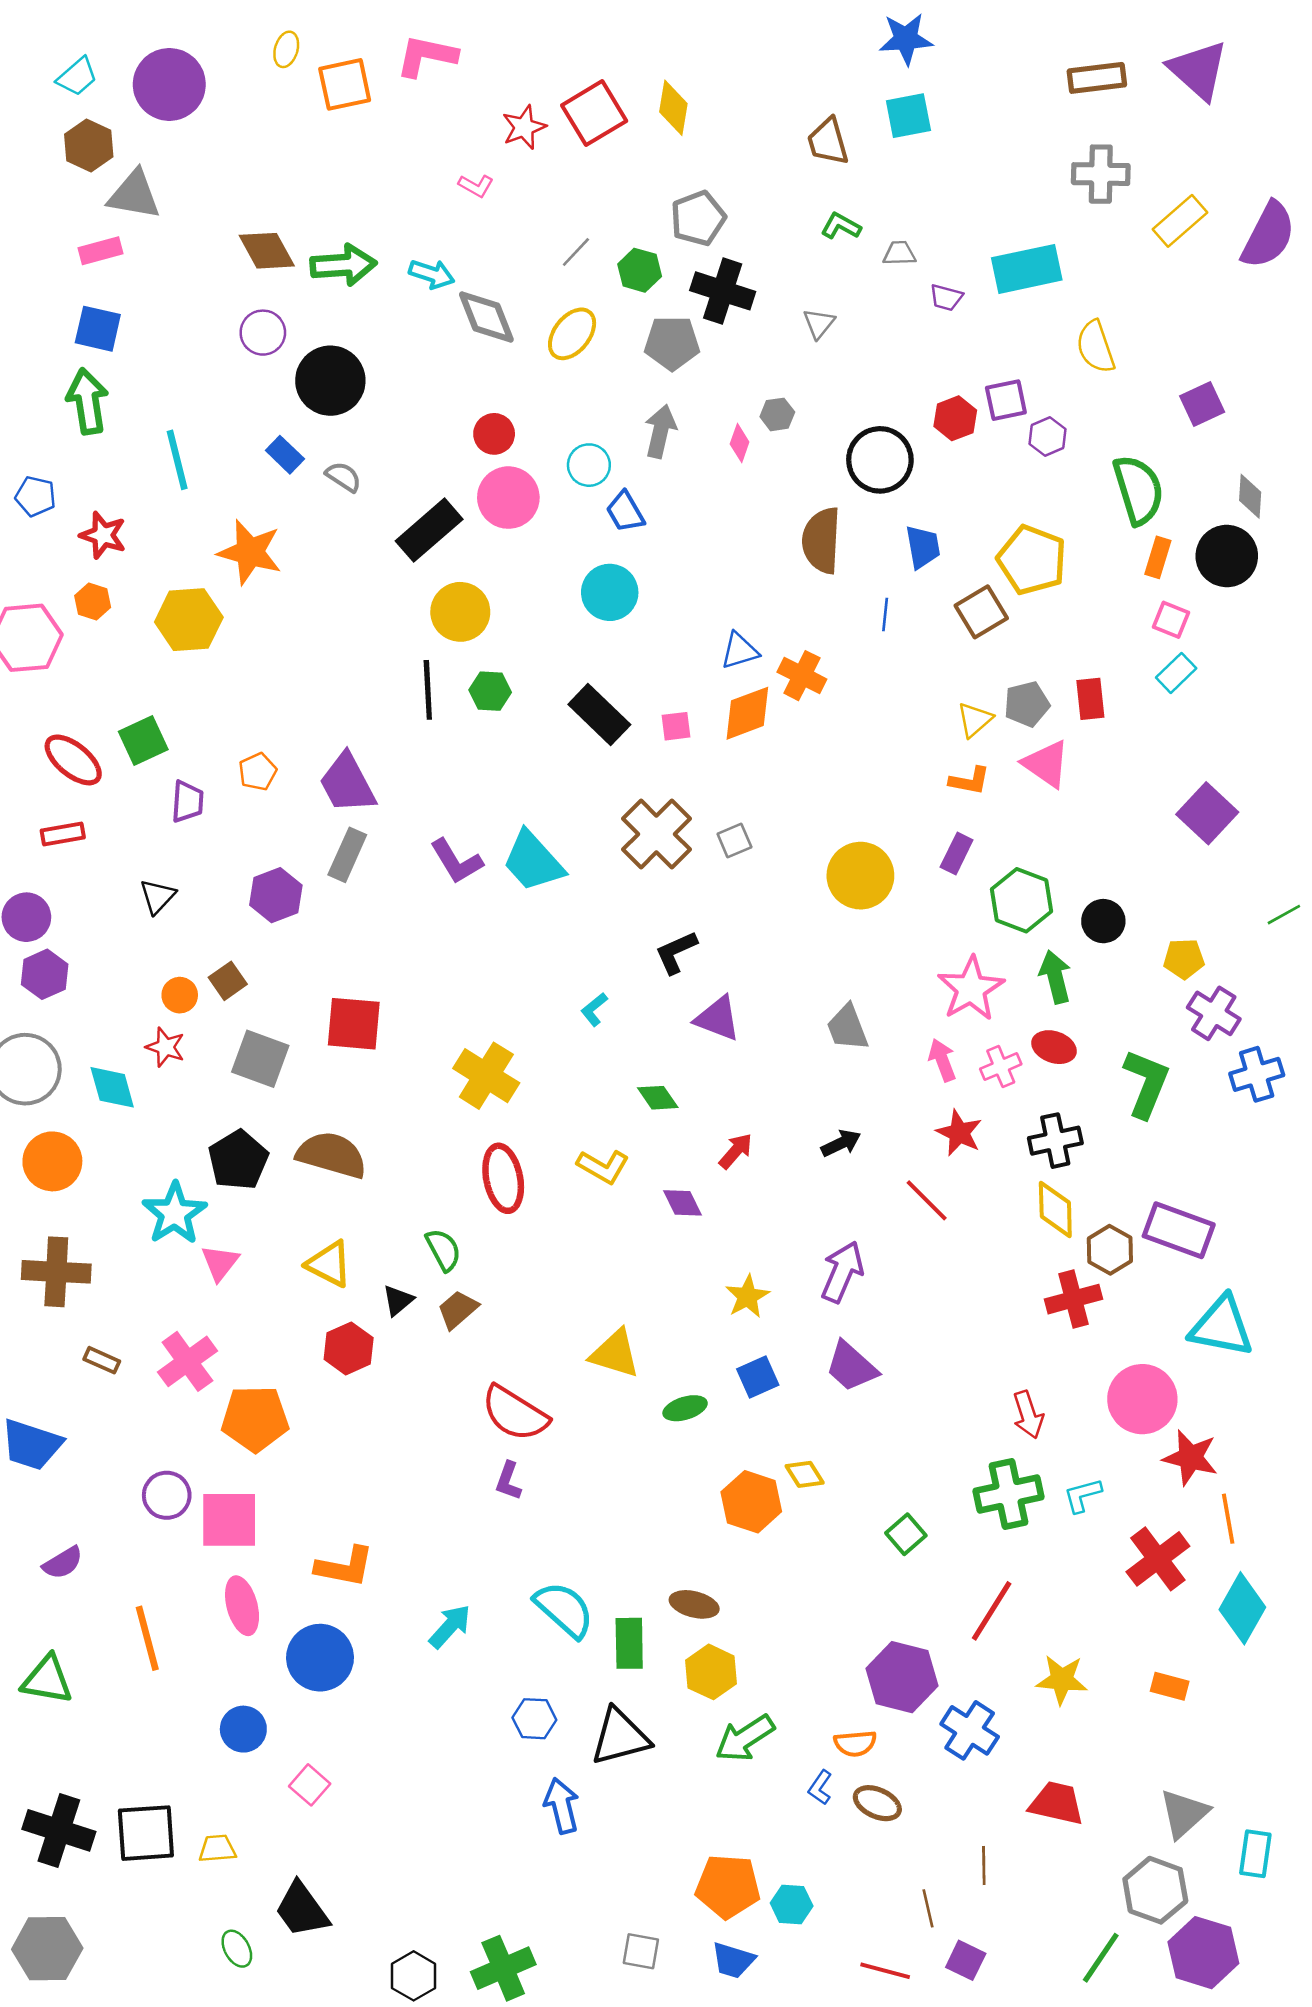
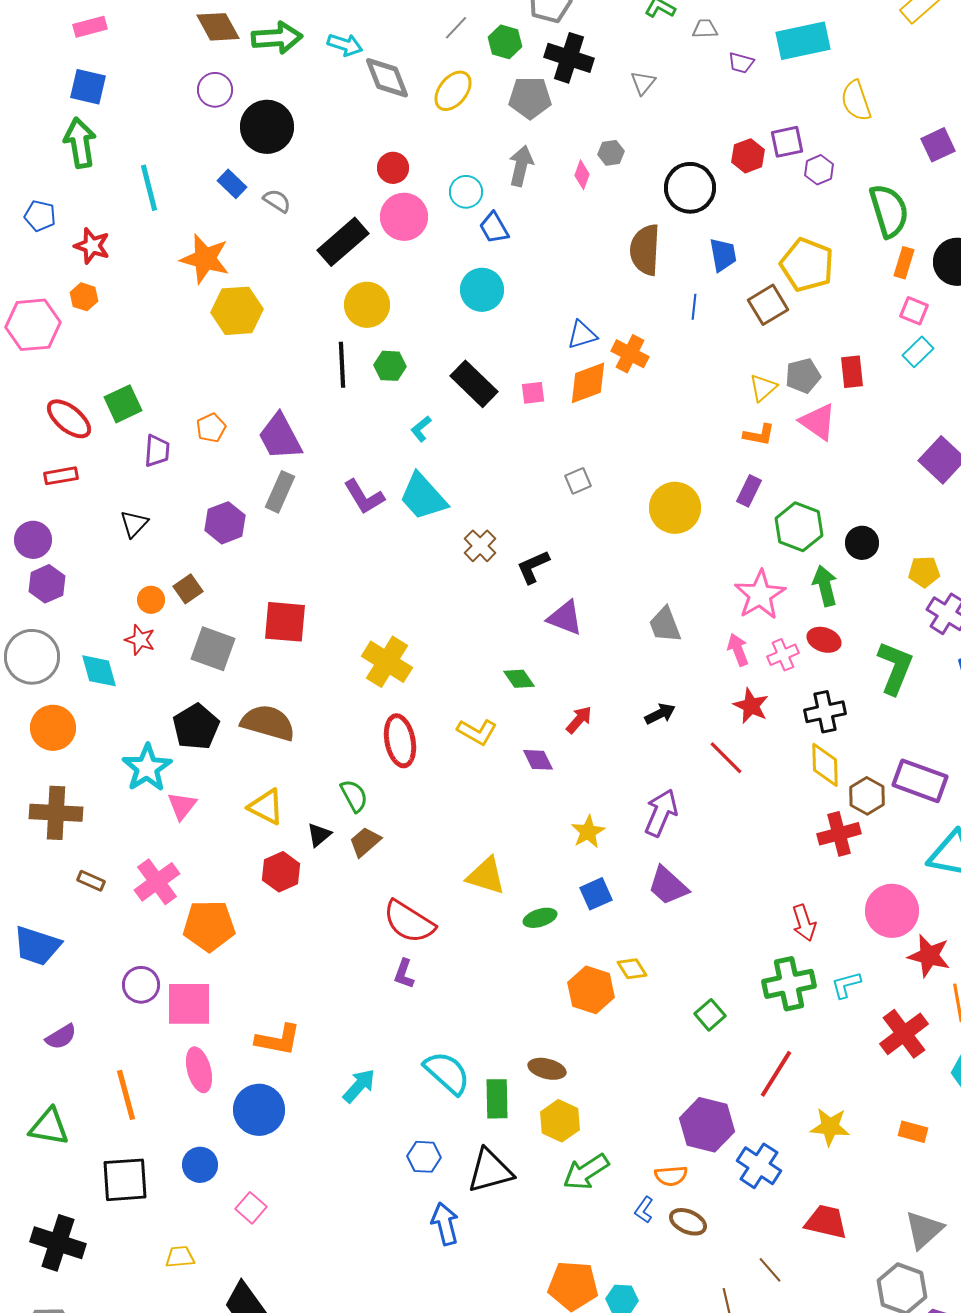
yellow hexagon: (189, 620) -> (237, 311), moved
brown cross: (656, 834) -> (480, 546), moved, size x0.6
cyan L-shape: (594, 1009) -> (421, 429), moved
black square: (146, 1833) -> (125, 1180), moved
brown line: (984, 1866) -> (770, 1270), turned -40

